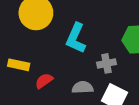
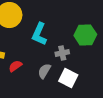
gray semicircle: (83, 87) -> (44, 71), turned -56

